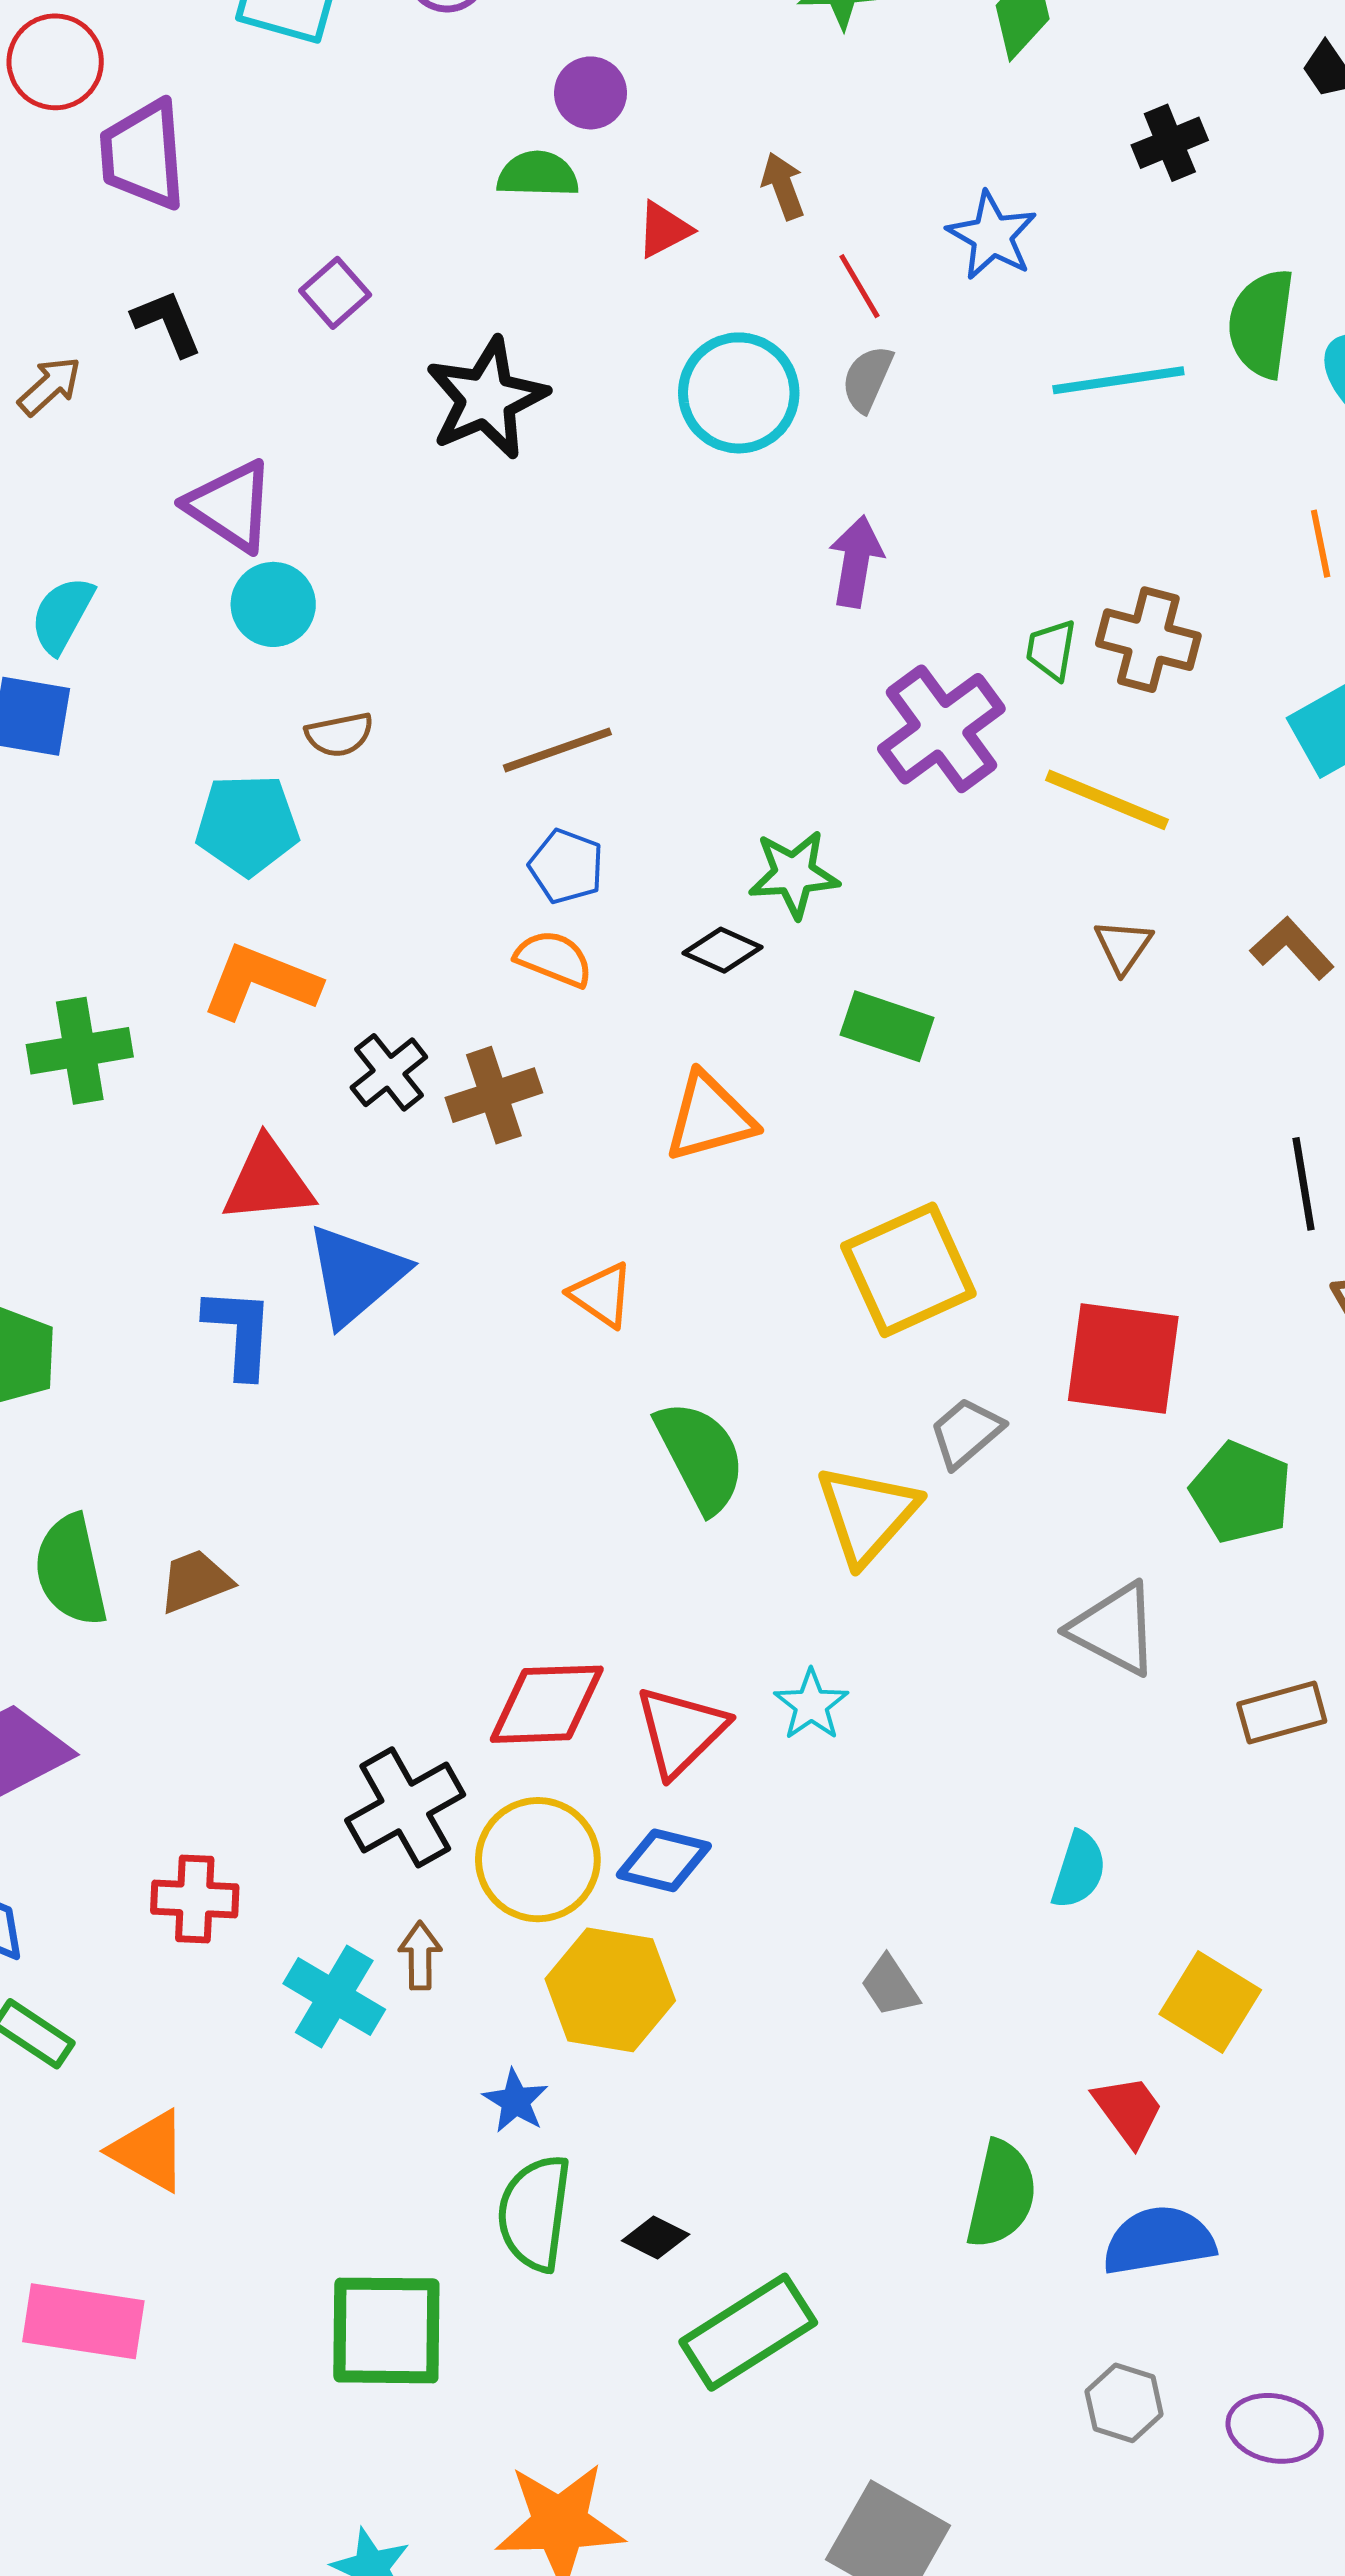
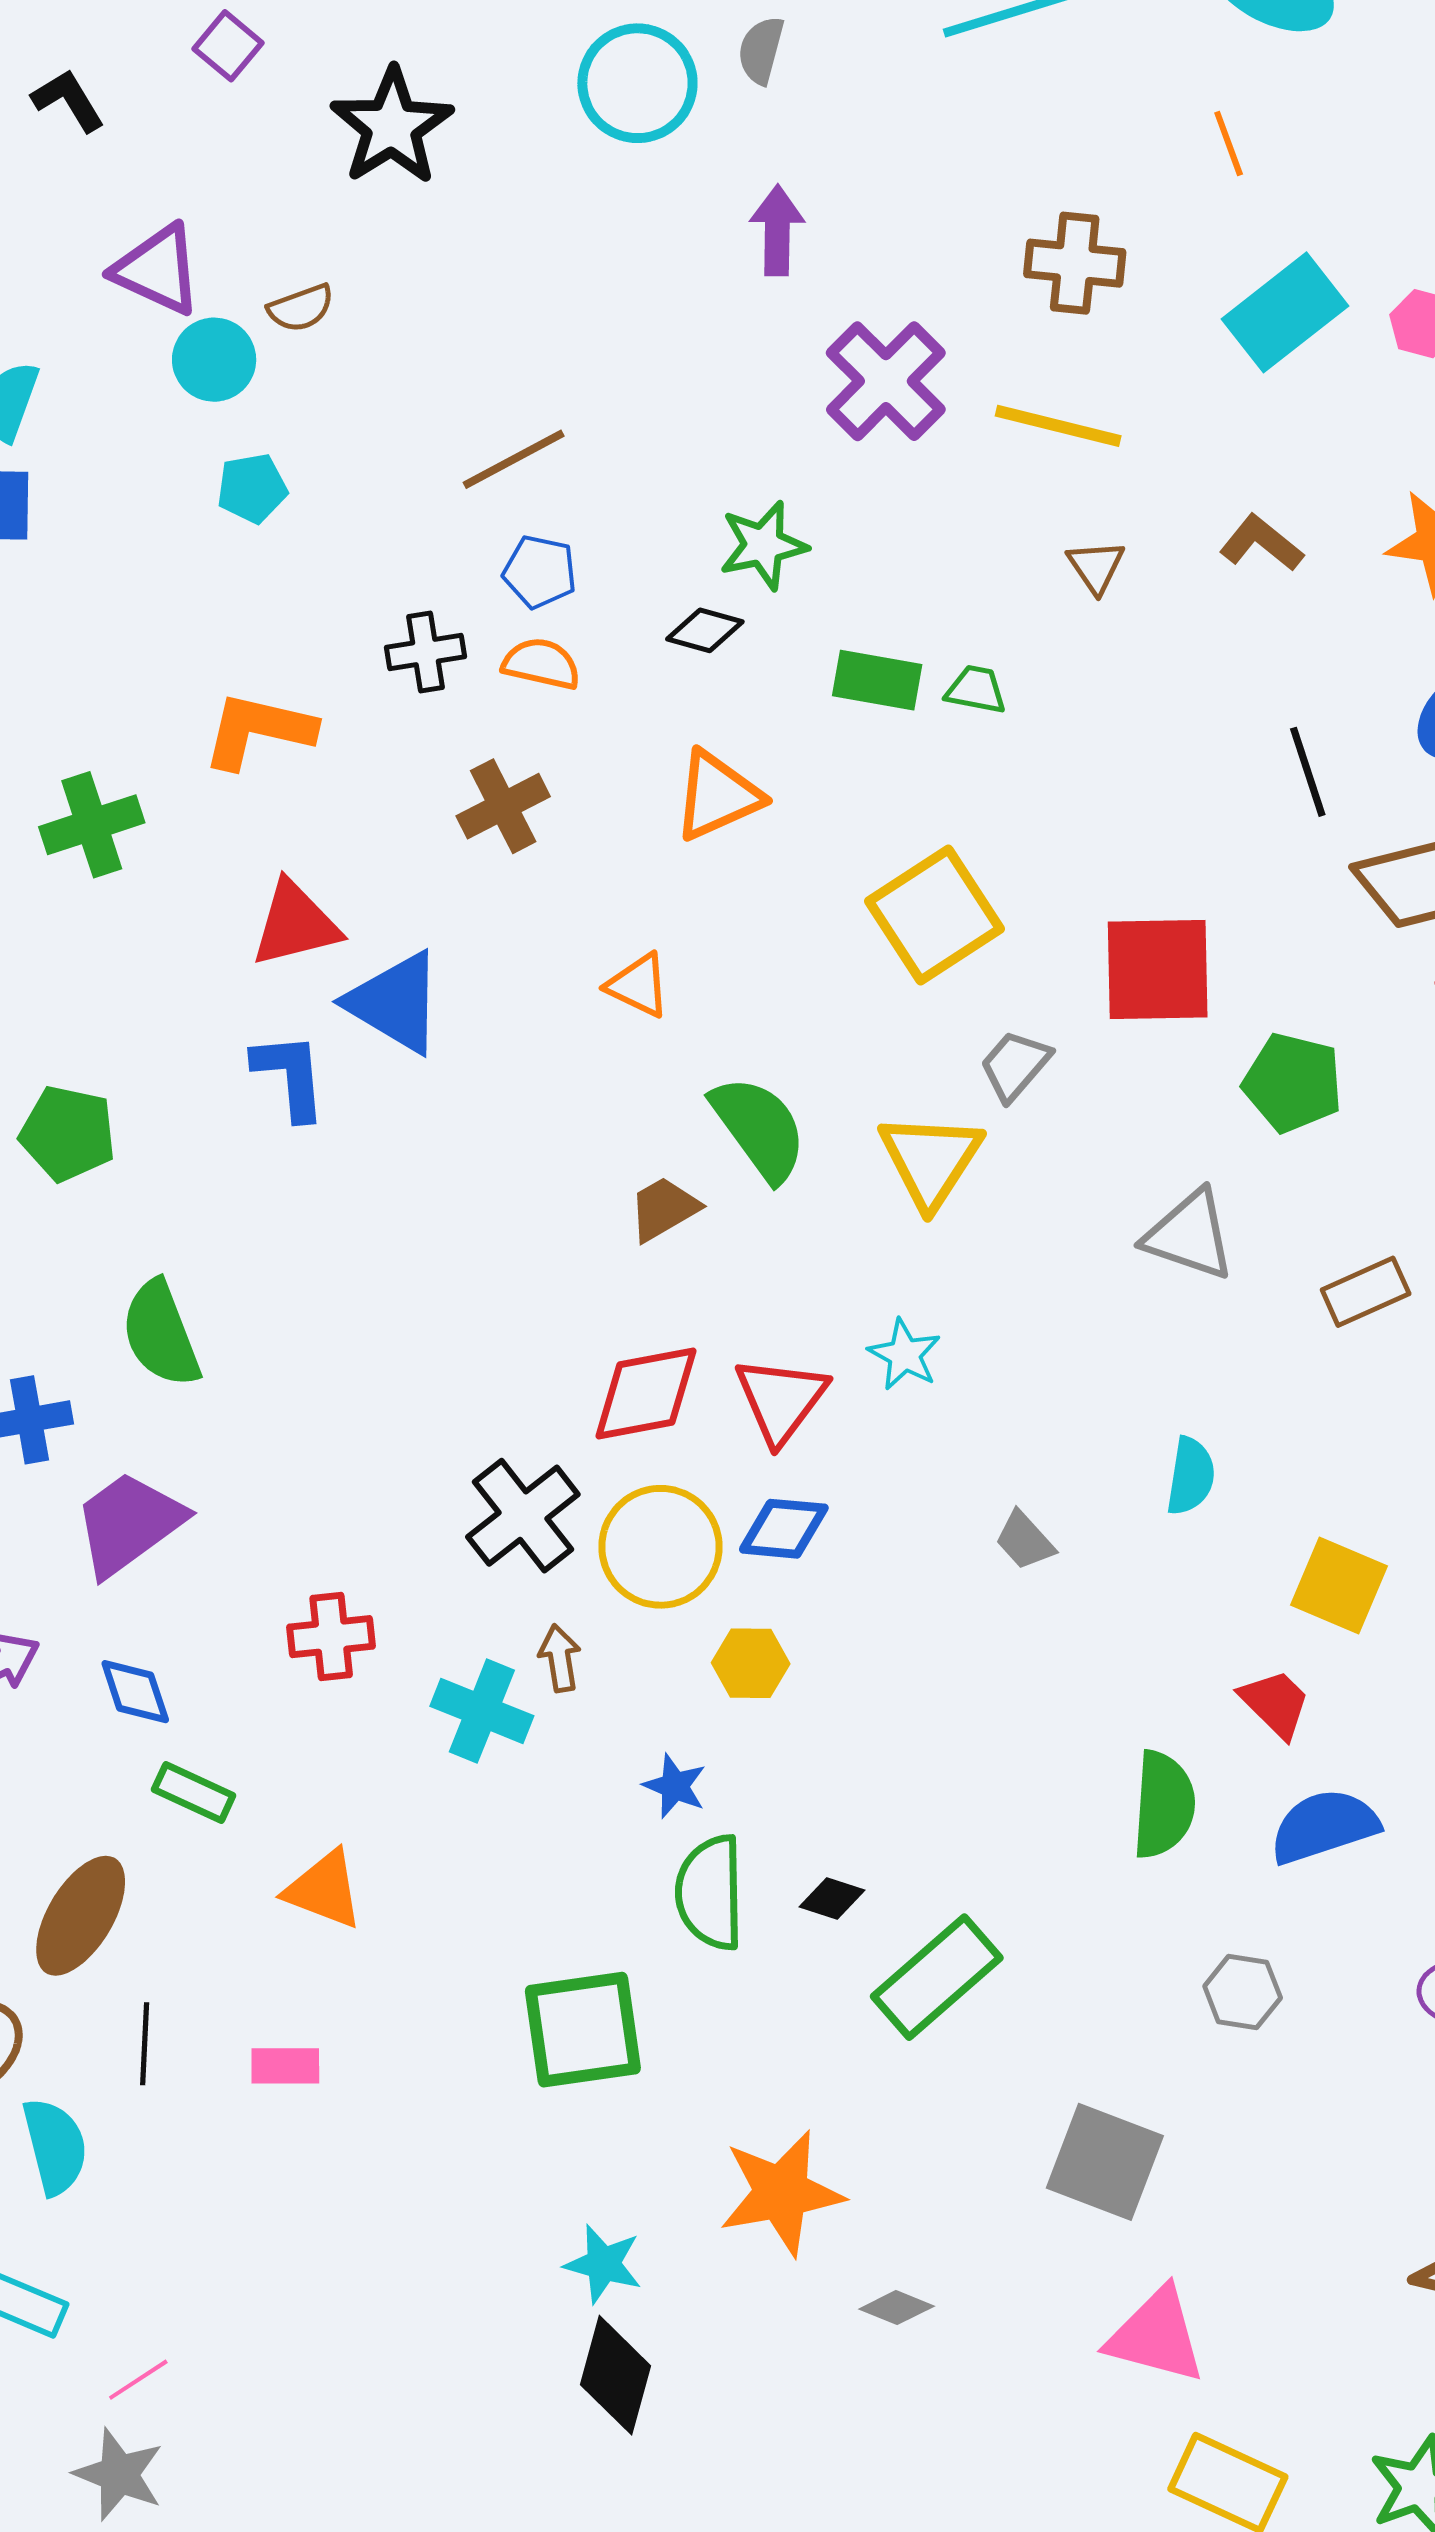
green trapezoid: (1051, 650) -> (976, 690), moved, turned 100
brown semicircle: (339, 735) -> (301, 308), moved
cyan pentagon: (247, 825) -> (252, 488), moved, size x0.7
black cross: (389, 1072) -> (426, 652), moved, turned 38
blue triangle: (356, 1275) -> (395, 1003), turned -40
brown trapezoid: (195, 1581) -> (664, 1209), moved
gray trapezoid: (890, 1986) -> (1025, 1540), moved
yellow hexagon: (610, 1990) -> (751, 1663), size x0.6
pink rectangle: (83, 2321) -> (285, 2066), size x0.6
gray hexagon: (1124, 2403) -> (1243, 1992), moved

